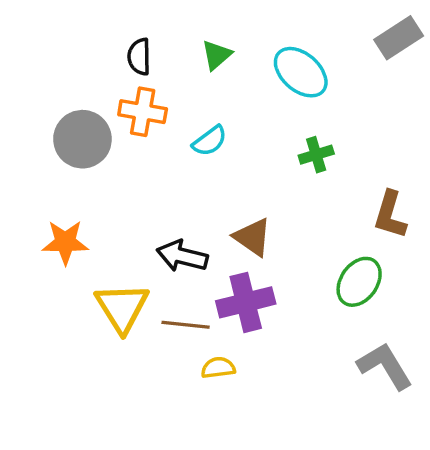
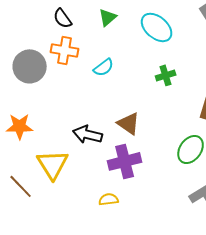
black semicircle: (139, 57) -> (63, 18), turned -35
brown line: (186, 325) -> (21, 186), moved, turned 40

